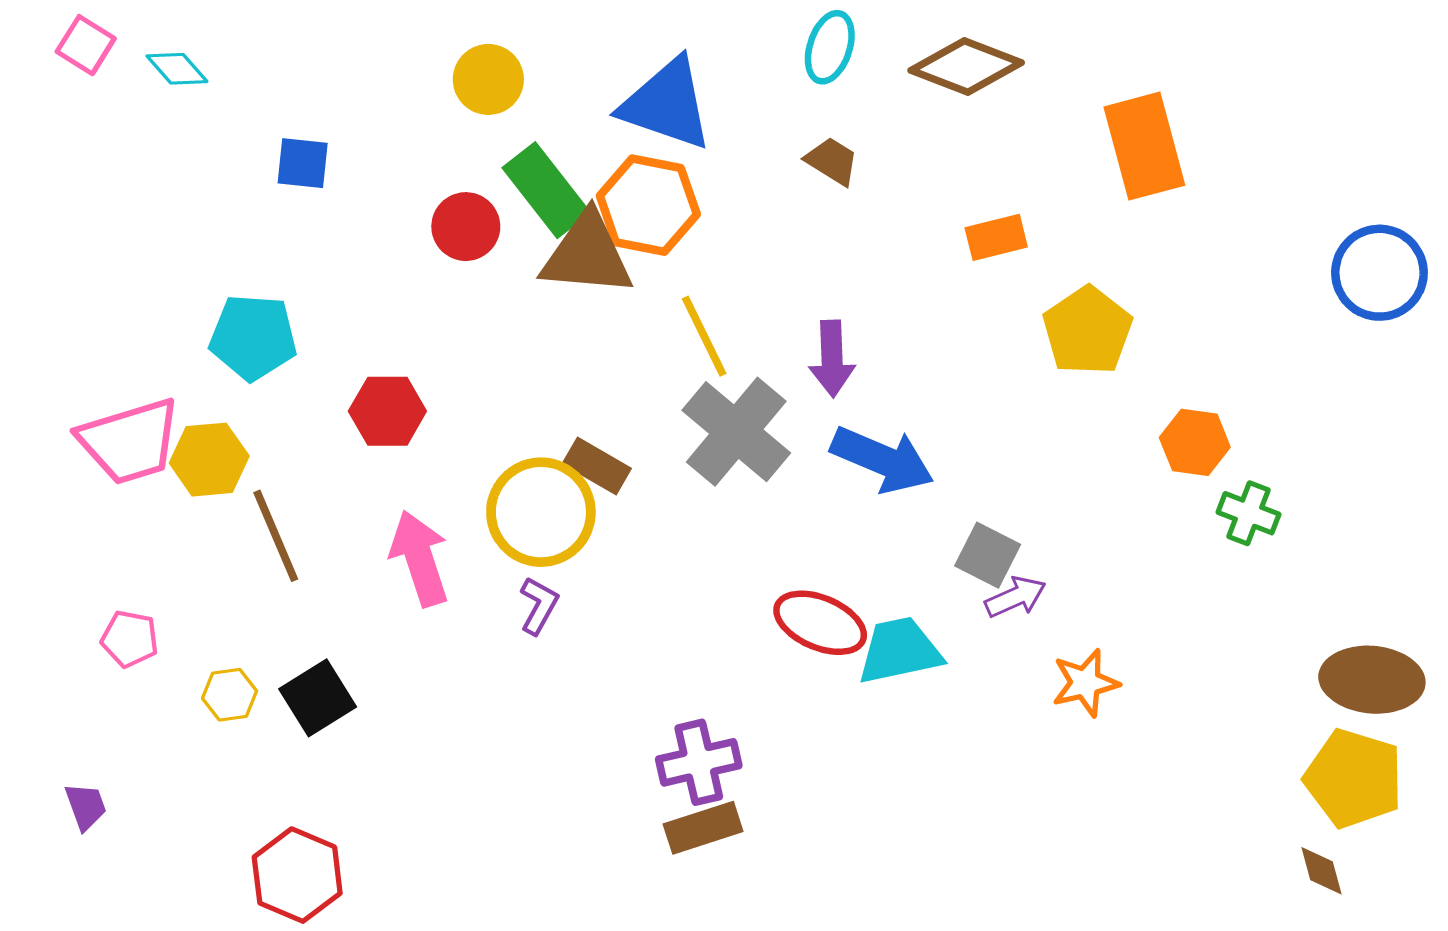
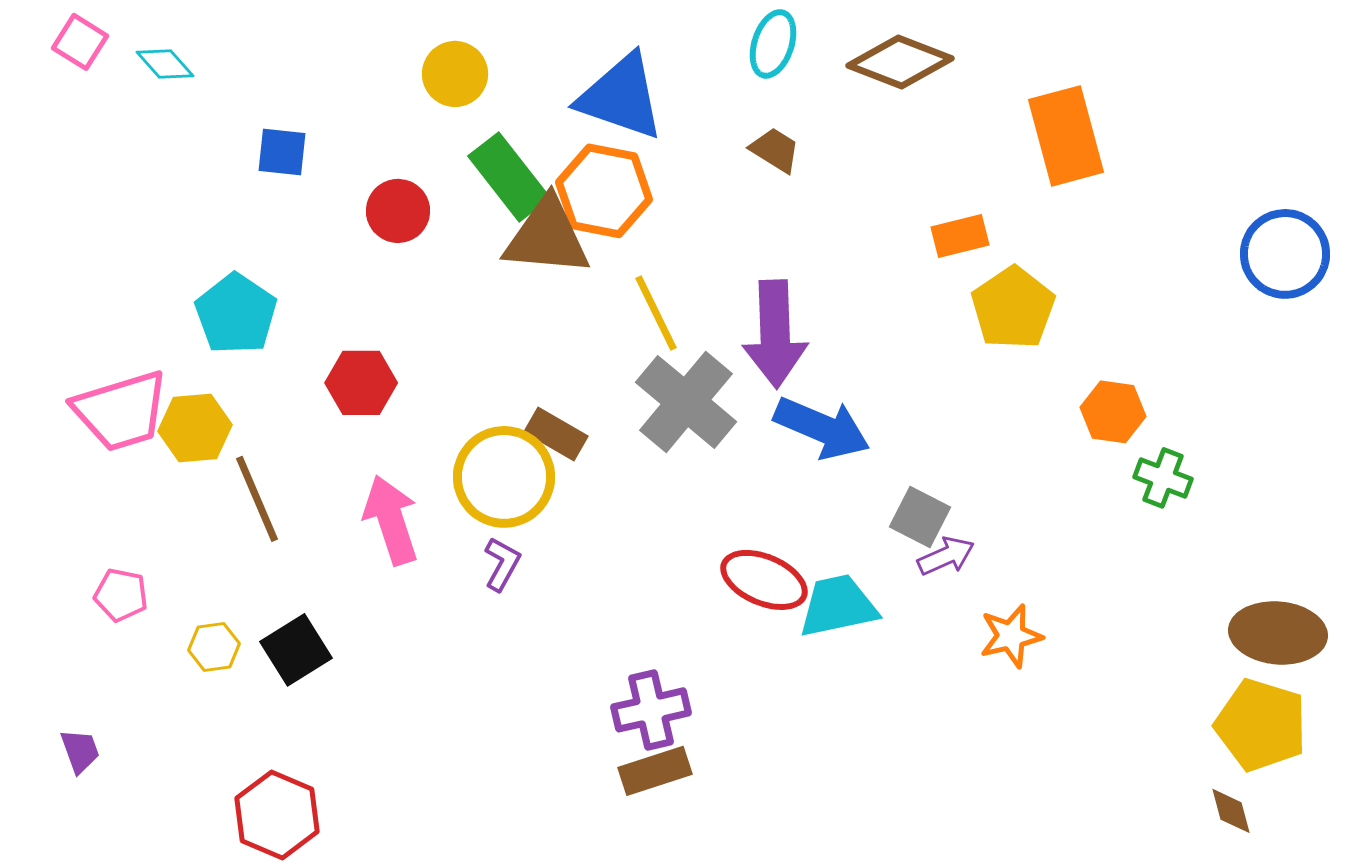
red circle: (466, 227) -> (398, 211), moved
orange rectangle: (996, 237) -> (960, 236), moved
cyan pentagon: (253, 337) -> (236, 314), turned 30
purple arrow: (832, 359) -> (775, 334), size x1.5

